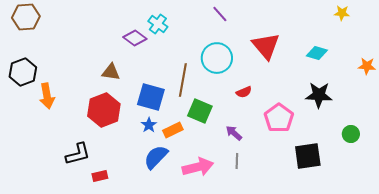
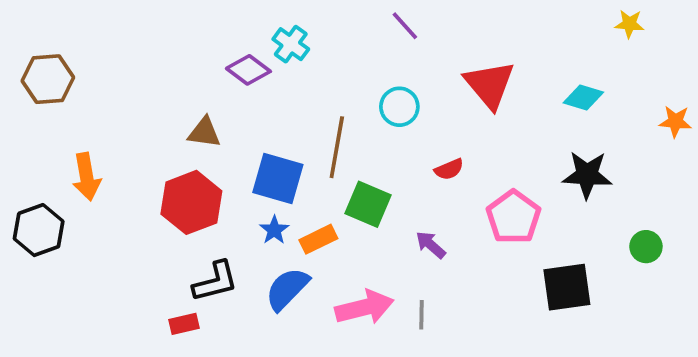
brown hexagon: (26, 17) -> (48, 79), moved
cyan circle: (217, 58) -> (399, 107), size x0.7
black hexagon: (23, 72) -> (39, 230), moved
black L-shape: (78, 154) -> (215, 282), moved
gray line: (237, 161) -> (421, 315), moved

